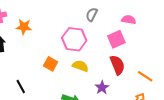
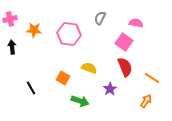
pink hexagon: (74, 39) -> (69, 34), moved
pink square: (116, 39) -> (124, 42), turned -30
orange square: (51, 64) -> (63, 78), moved

